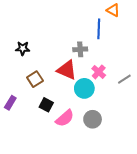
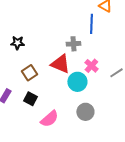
black square: (46, 105) -> (30, 99), moved
pink semicircle: (65, 118) -> (49, 119), moved

